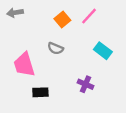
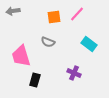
orange square: (62, 20) -> (54, 17), turned 32
black rectangle: (40, 92) -> (35, 80), turned -72

